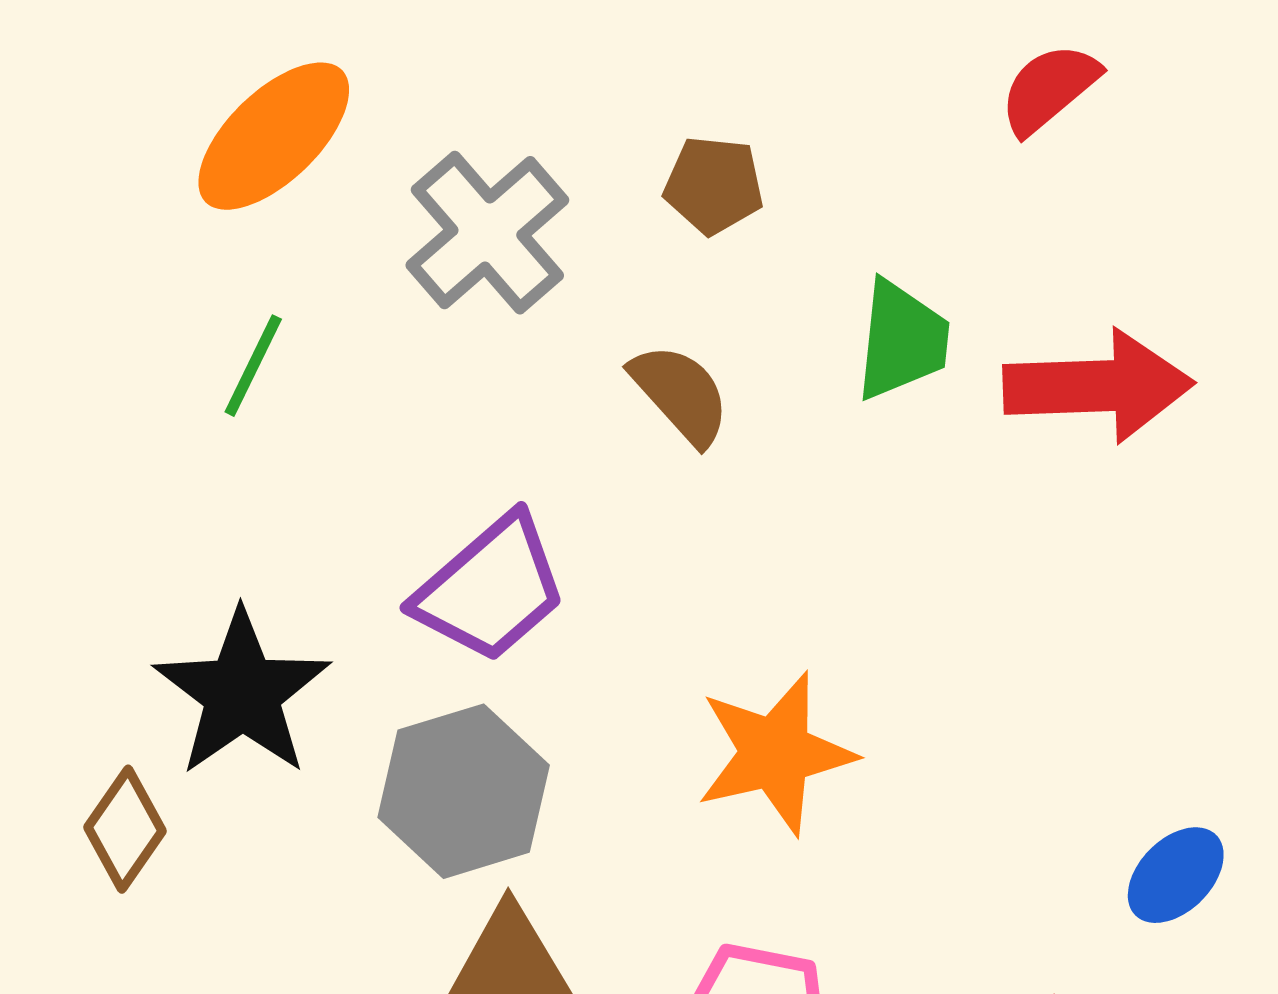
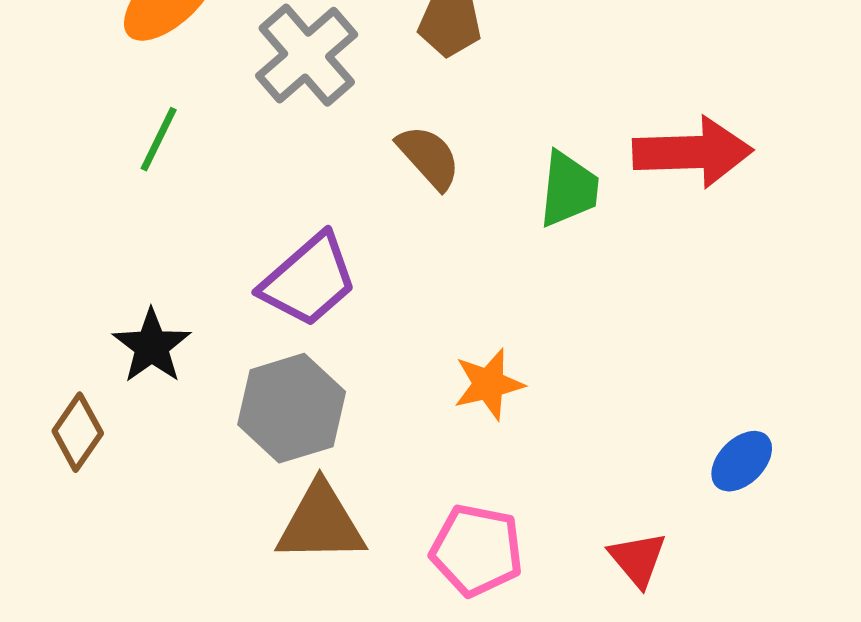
green trapezoid: (902, 340) -> (569, 189), moved
black star: (242, 693) -> (152, 346), size x0.7
orange star: (775, 753) -> (489, 384), size x0.7

